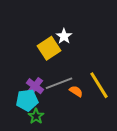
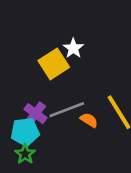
green star: (36, 116) -> (25, 154), moved

